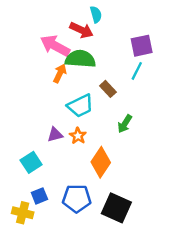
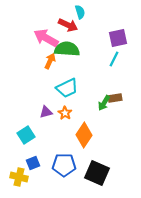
brown rectangle: (108, 89) -> (115, 98), moved, turned -56

